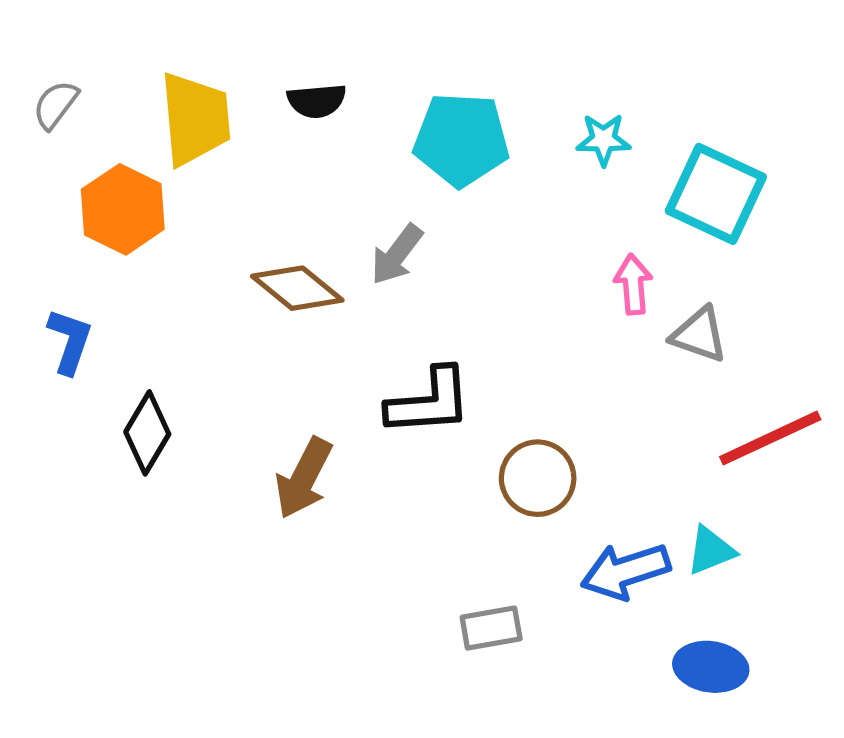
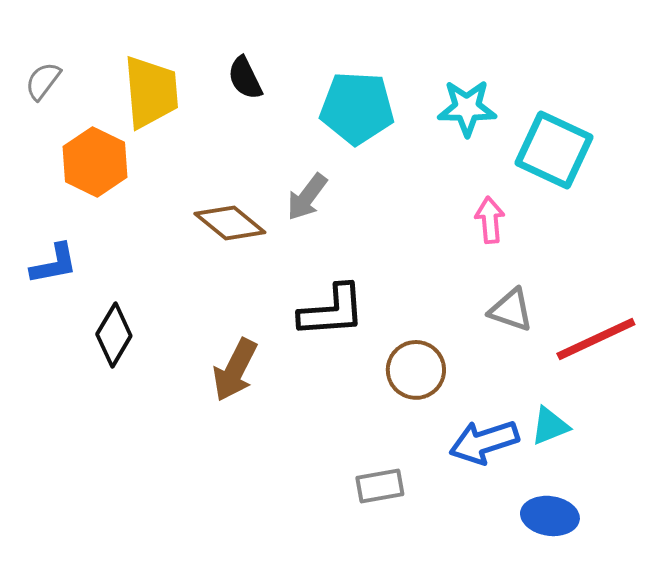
black semicircle: (317, 101) -> (245, 78), turned 69
cyan star: (604, 140) -> (467, 108), size x1.4
gray triangle: (699, 335) -> (511, 310), moved
blue L-shape: (70, 341) -> (54, 264), turned 60

